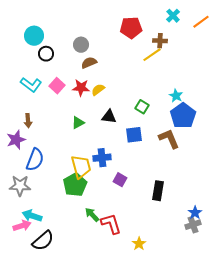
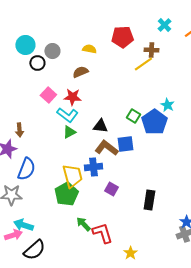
gray circle: (81, 45) -> (52, 51), moved
cyan L-shape: (31, 85) -> (67, 115), moved
yellow semicircle: (98, 90) -> (89, 49), moved, turned 48
blue pentagon: (183, 116) -> (154, 122), moved
brown L-shape: (169, 139) -> (106, 148), moved, turned -30

